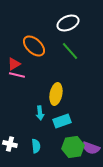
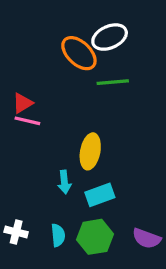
orange ellipse: (34, 46) -> (79, 53), moved
green line: (70, 51) -> (113, 82), turned -54
green hexagon: (73, 147) -> (95, 237), moved

